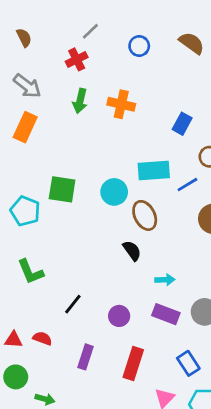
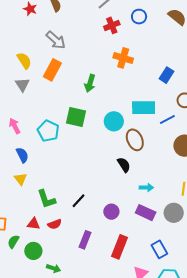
red cross: (77, 59) -> (112, 25), moved
green arrow: (80, 101) -> (90, 83), moved
green L-shape: (30, 272) -> (46, 199), moved
red semicircle: (42, 338) -> (55, 224), turned 136

